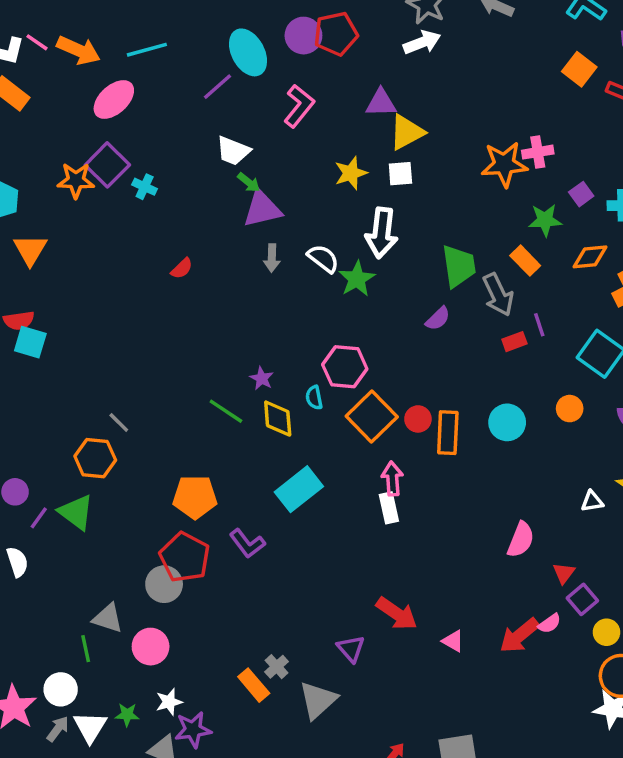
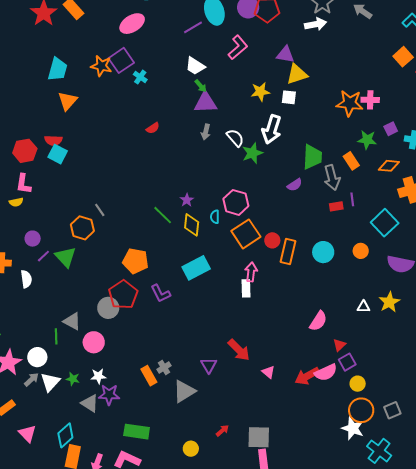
pink semicircle: (550, 624) -> (326, 372), size x1.6

